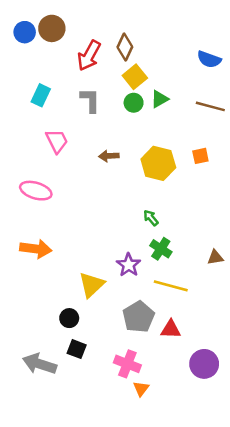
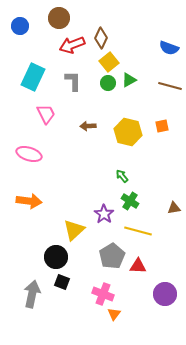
brown circle: (52, 28) -> (59, 18), moved
red arrow: (89, 56) -> (72, 45), turned 40
cyan rectangle: (41, 95) -> (33, 77), size x1.5
black circle: (69, 318) -> (56, 257), size x1.5
gray arrow: (39, 364) -> (32, 294), turned 84

